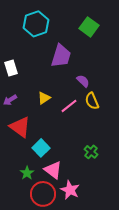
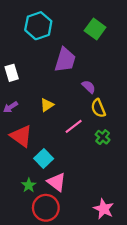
pink line: (69, 106) -> (74, 126), moved
green cross: (91, 152) -> (103, 137), moved
pink star: (70, 190) -> (104, 209), moved

